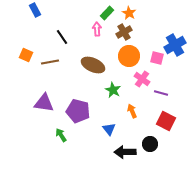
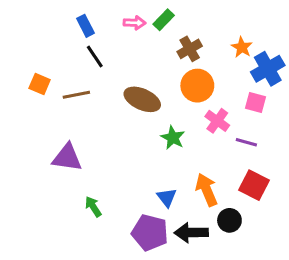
blue rectangle: (35, 10) -> (86, 26), moved
orange star: (129, 13) -> (242, 47), moved
pink arrow: (97, 29) -> (135, 23), moved, turned 96
pink square: (157, 58) -> (256, 102), moved
purple pentagon: (78, 111) -> (150, 233), moved
orange arrow: (132, 111) -> (207, 190), moved, size x1.5

